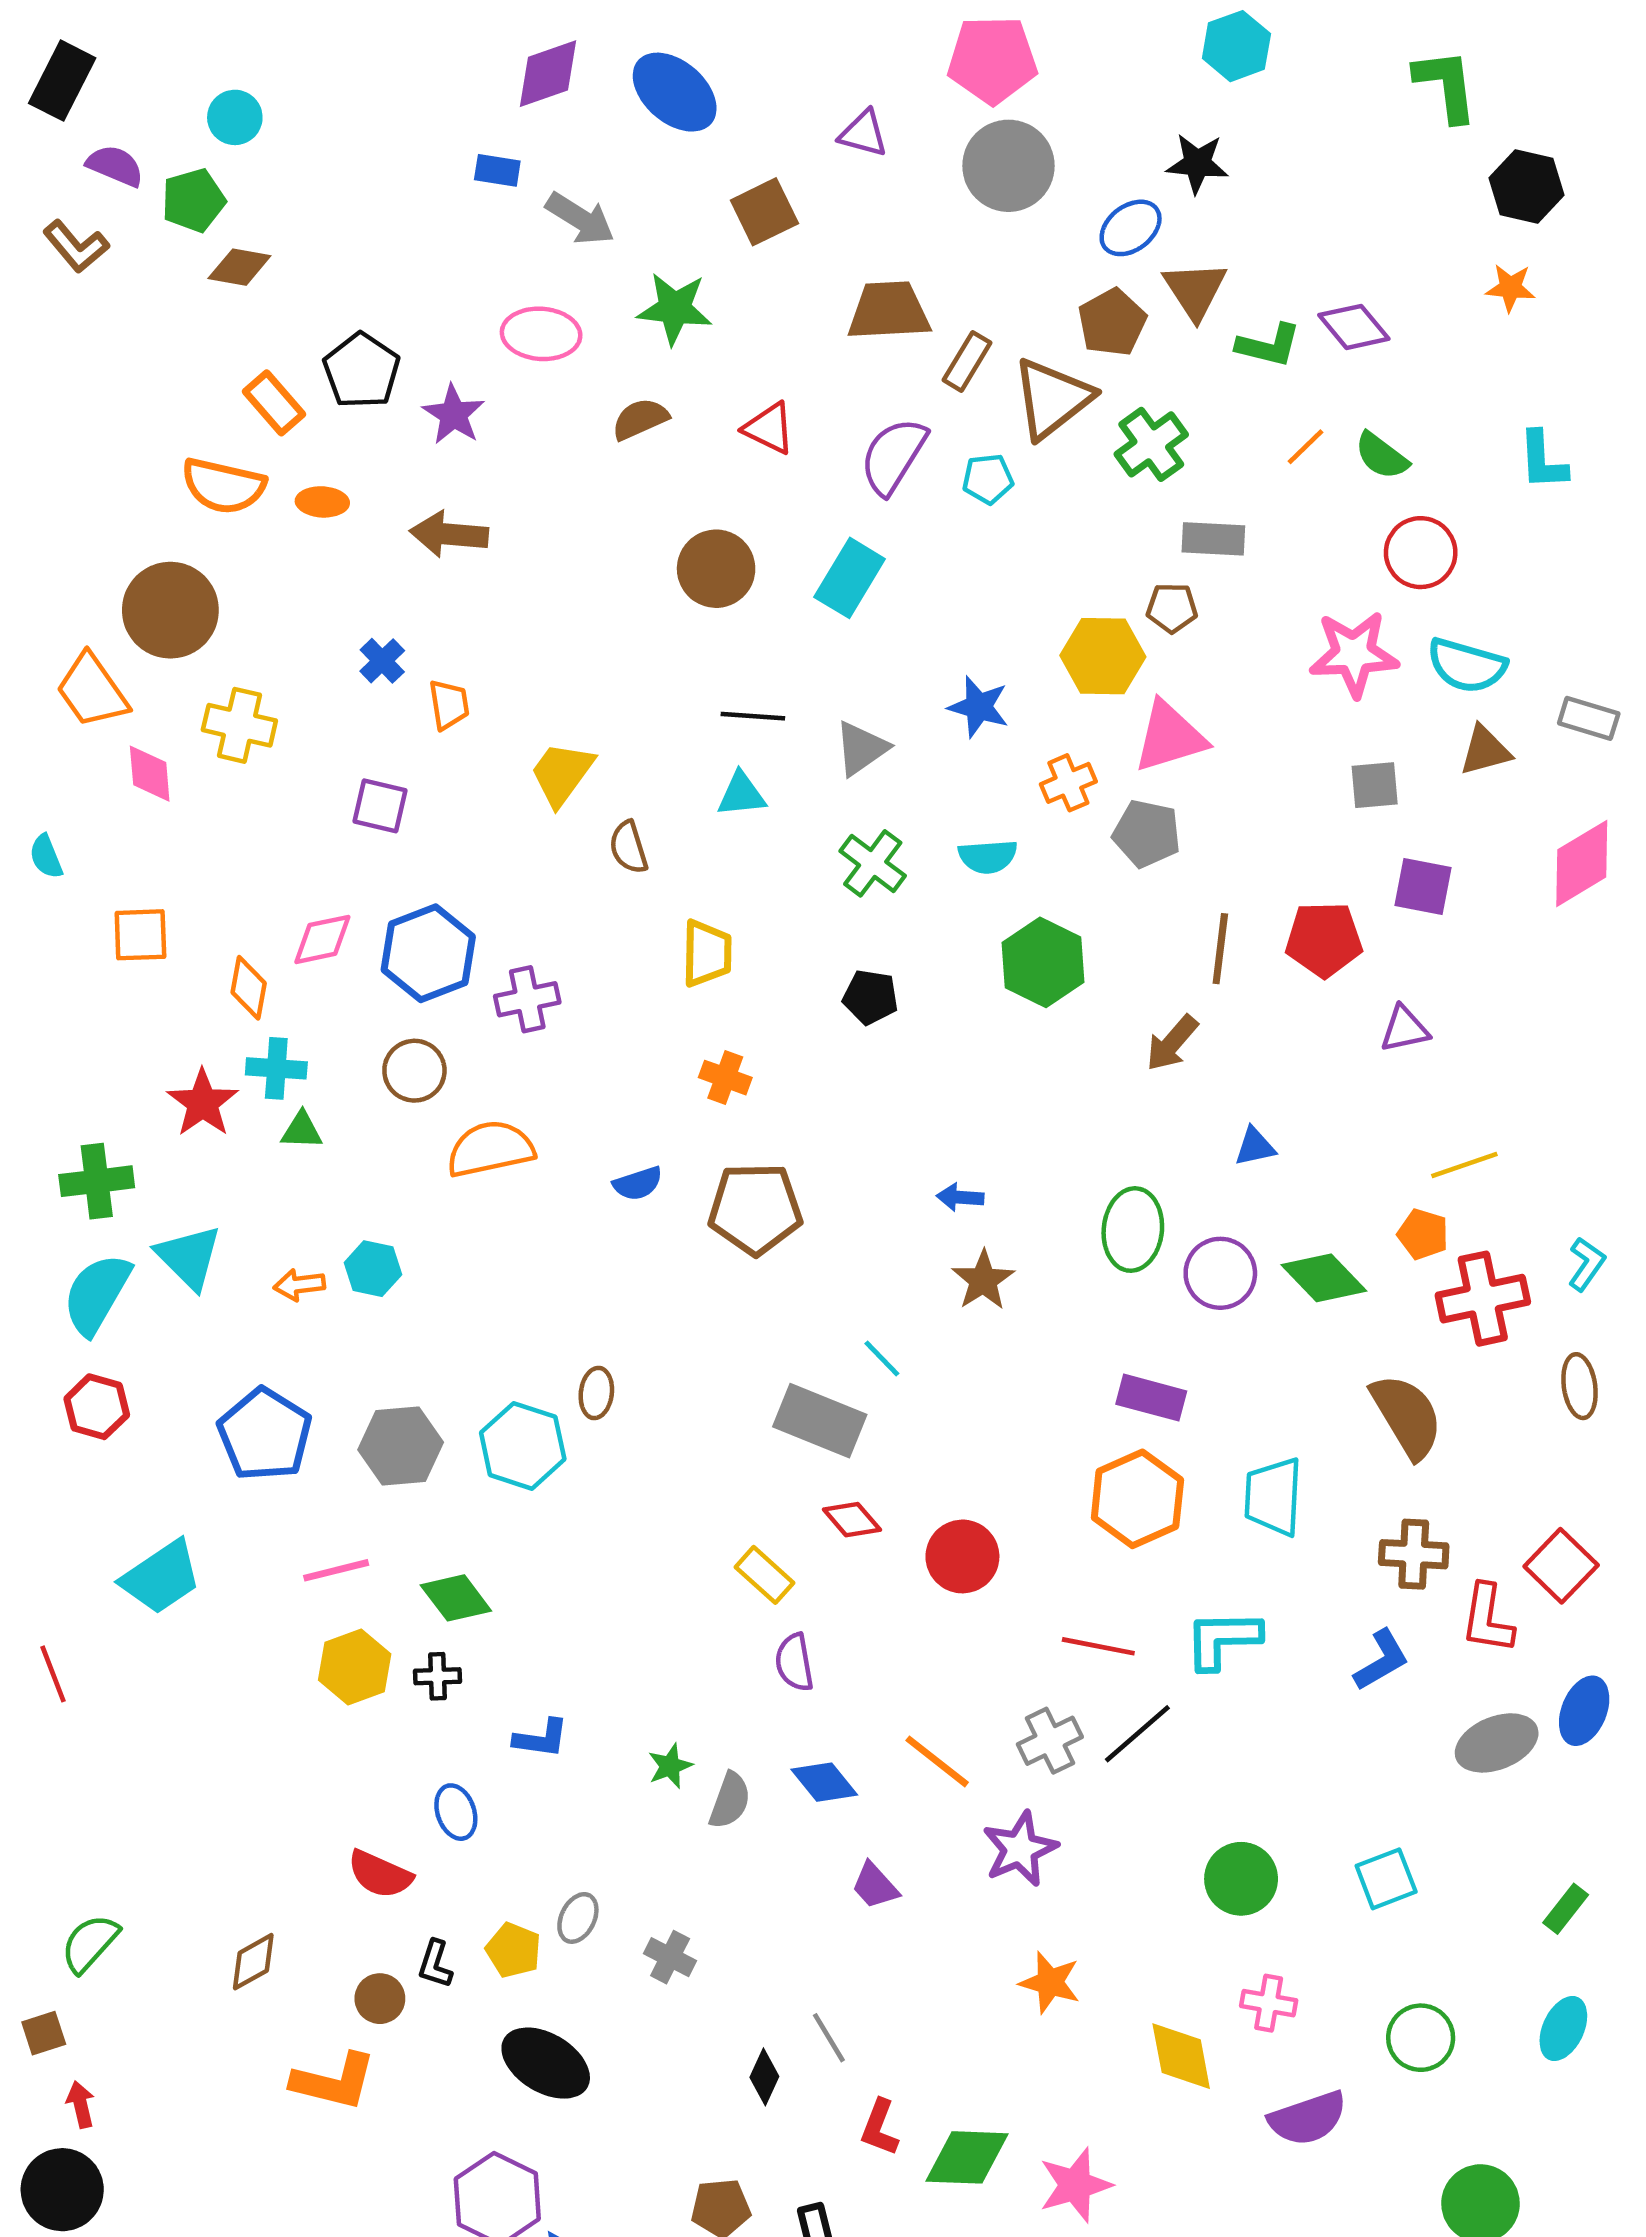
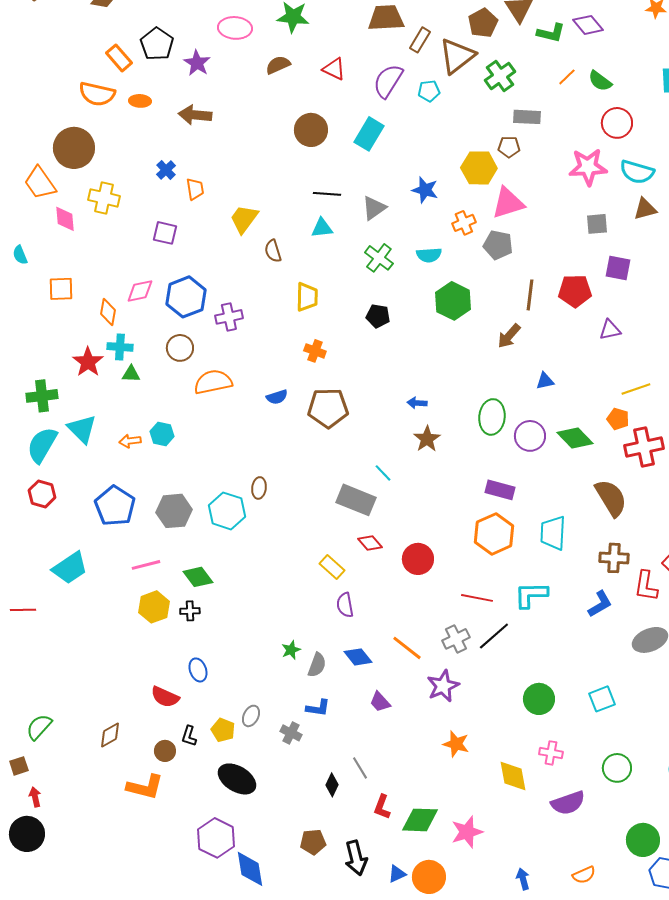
red line: (53, 1674) -> (23, 610), turned -70
blue L-shape: (541, 1738) -> (318, 708), moved

